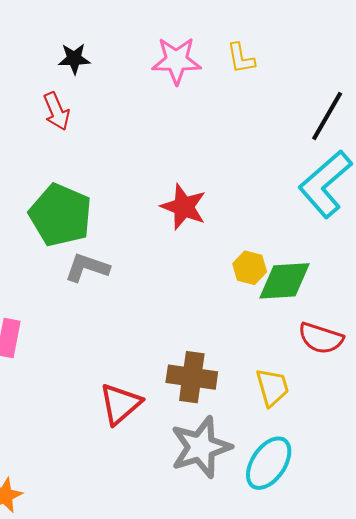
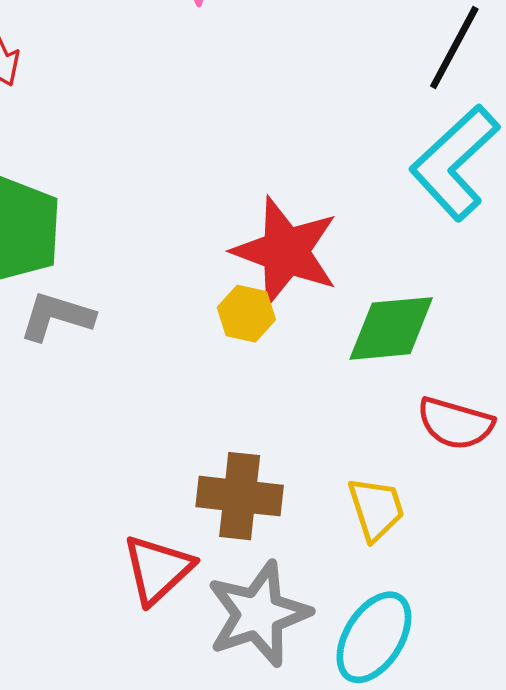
red star: (184, 207) -> (285, 251), moved, size x1.4
yellow hexagon: (250, 268) -> (246, 314), moved
red triangle: (120, 404) -> (158, 569), moved

